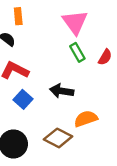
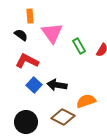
pink triangle: (75, 22) -> (52, 33), moved
black arrow: (62, 91) -> (57, 85), moved

